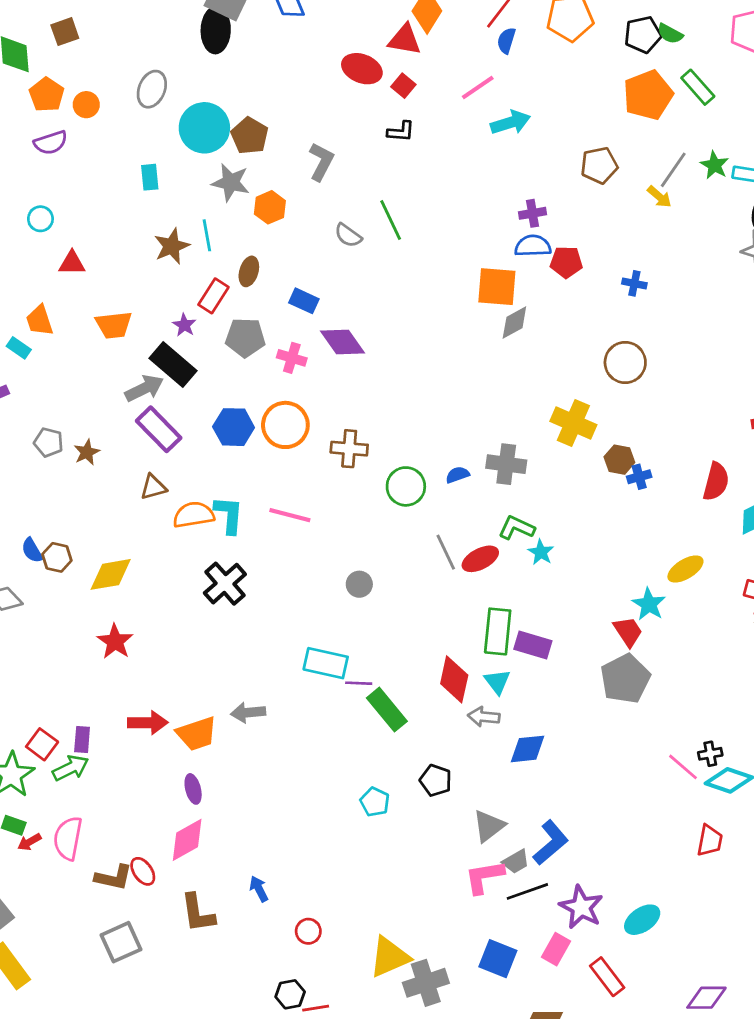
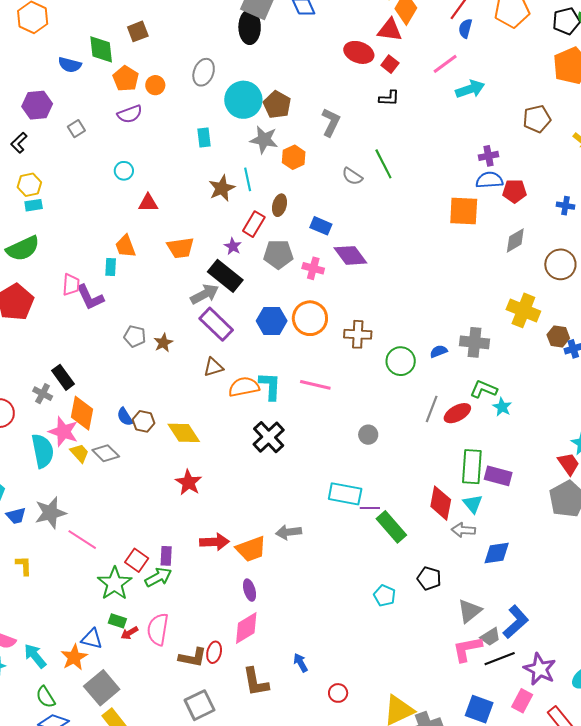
gray diamond: (514, 323) -> (515, 240), moved
cyan rectangle: (19, 348) -> (111, 267), turned 60
gray line: (446, 552) -> (432, 409), turned 48
yellow diamond: (111, 574) -> (184, 433), turned 68
red ellipse: (143, 871) -> (214, 652), turned 50

